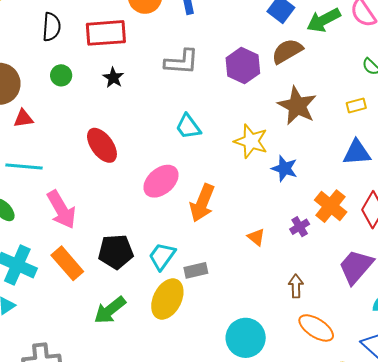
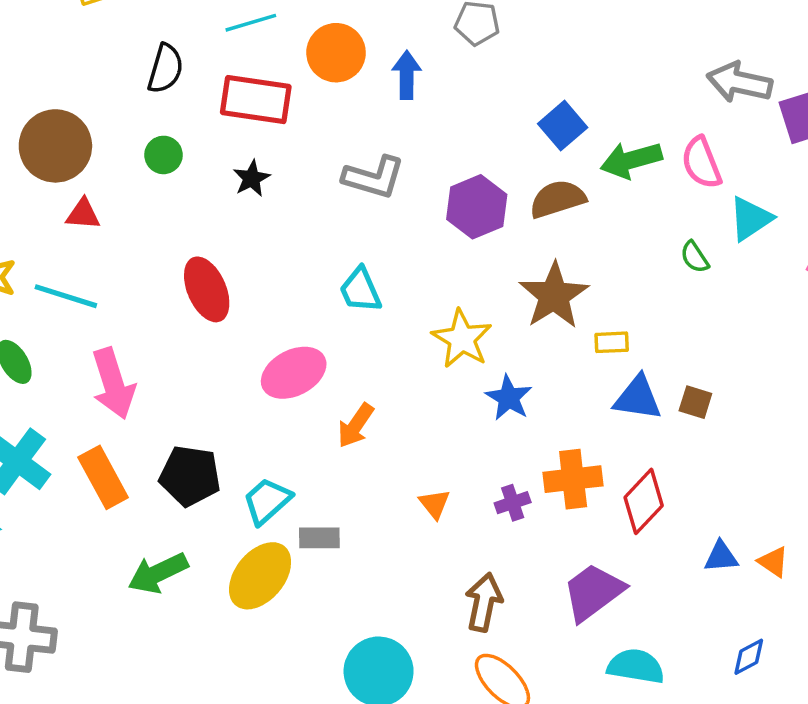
yellow rectangle: (356, 105) -> (612, 342), moved
orange arrow: (202, 203) -> (356, 425), size x0.7
orange cross: (331, 206) -> (573, 479), turned 32
brown arrow: (296, 286) -> (484, 602), size x1.4

